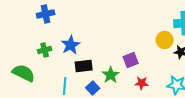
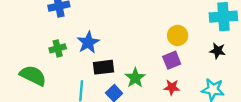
yellow circle: (165, 40) -> (178, 35), moved
purple square: (131, 60) -> (172, 60), moved

